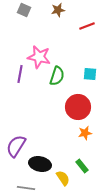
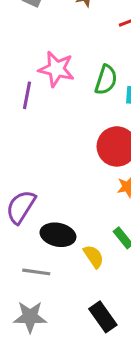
green semicircle: (57, 76) -> (106, 80), moved

